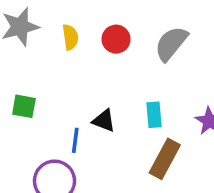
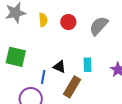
green square: (24, 106) -> (16, 57), size x1.5
brown rectangle: (165, 159) -> (72, 87), moved

